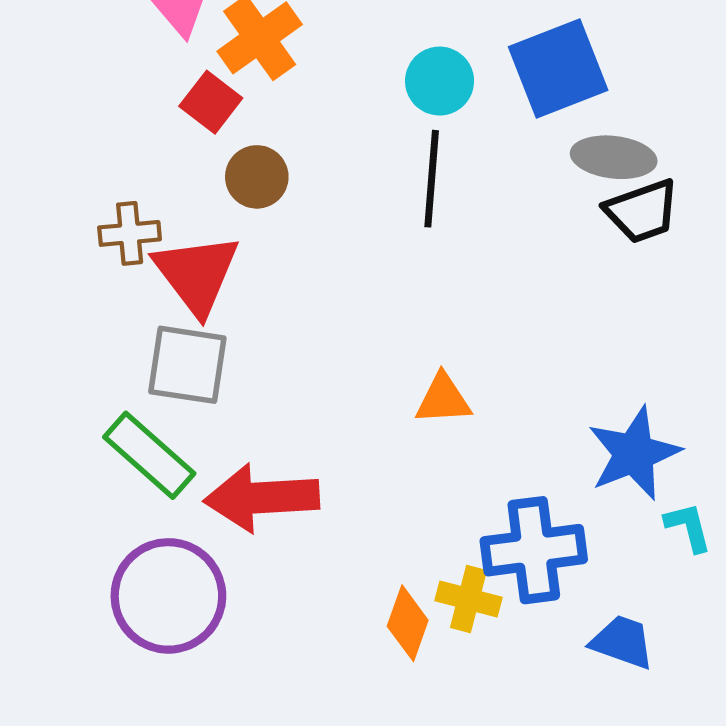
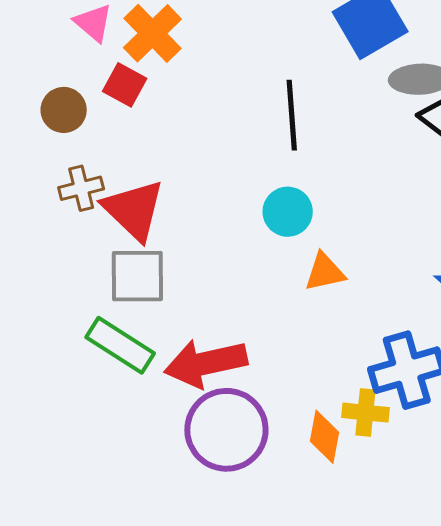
cyan circle: (440, 81) -> (288, 212), moved
brown circle: (257, 177) -> (64, 110), moved
purple circle: (168, 596) -> (226, 430), moved

